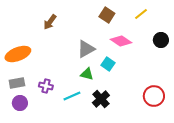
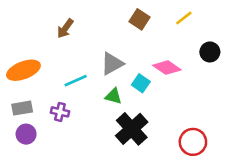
pink diamond: (121, 41) -> (167, 68), moved
cyan line: (72, 96) -> (76, 81), moved
red circle: (154, 96) -> (193, 142), moved
black cross: (101, 99) -> (132, 129), size x1.4

